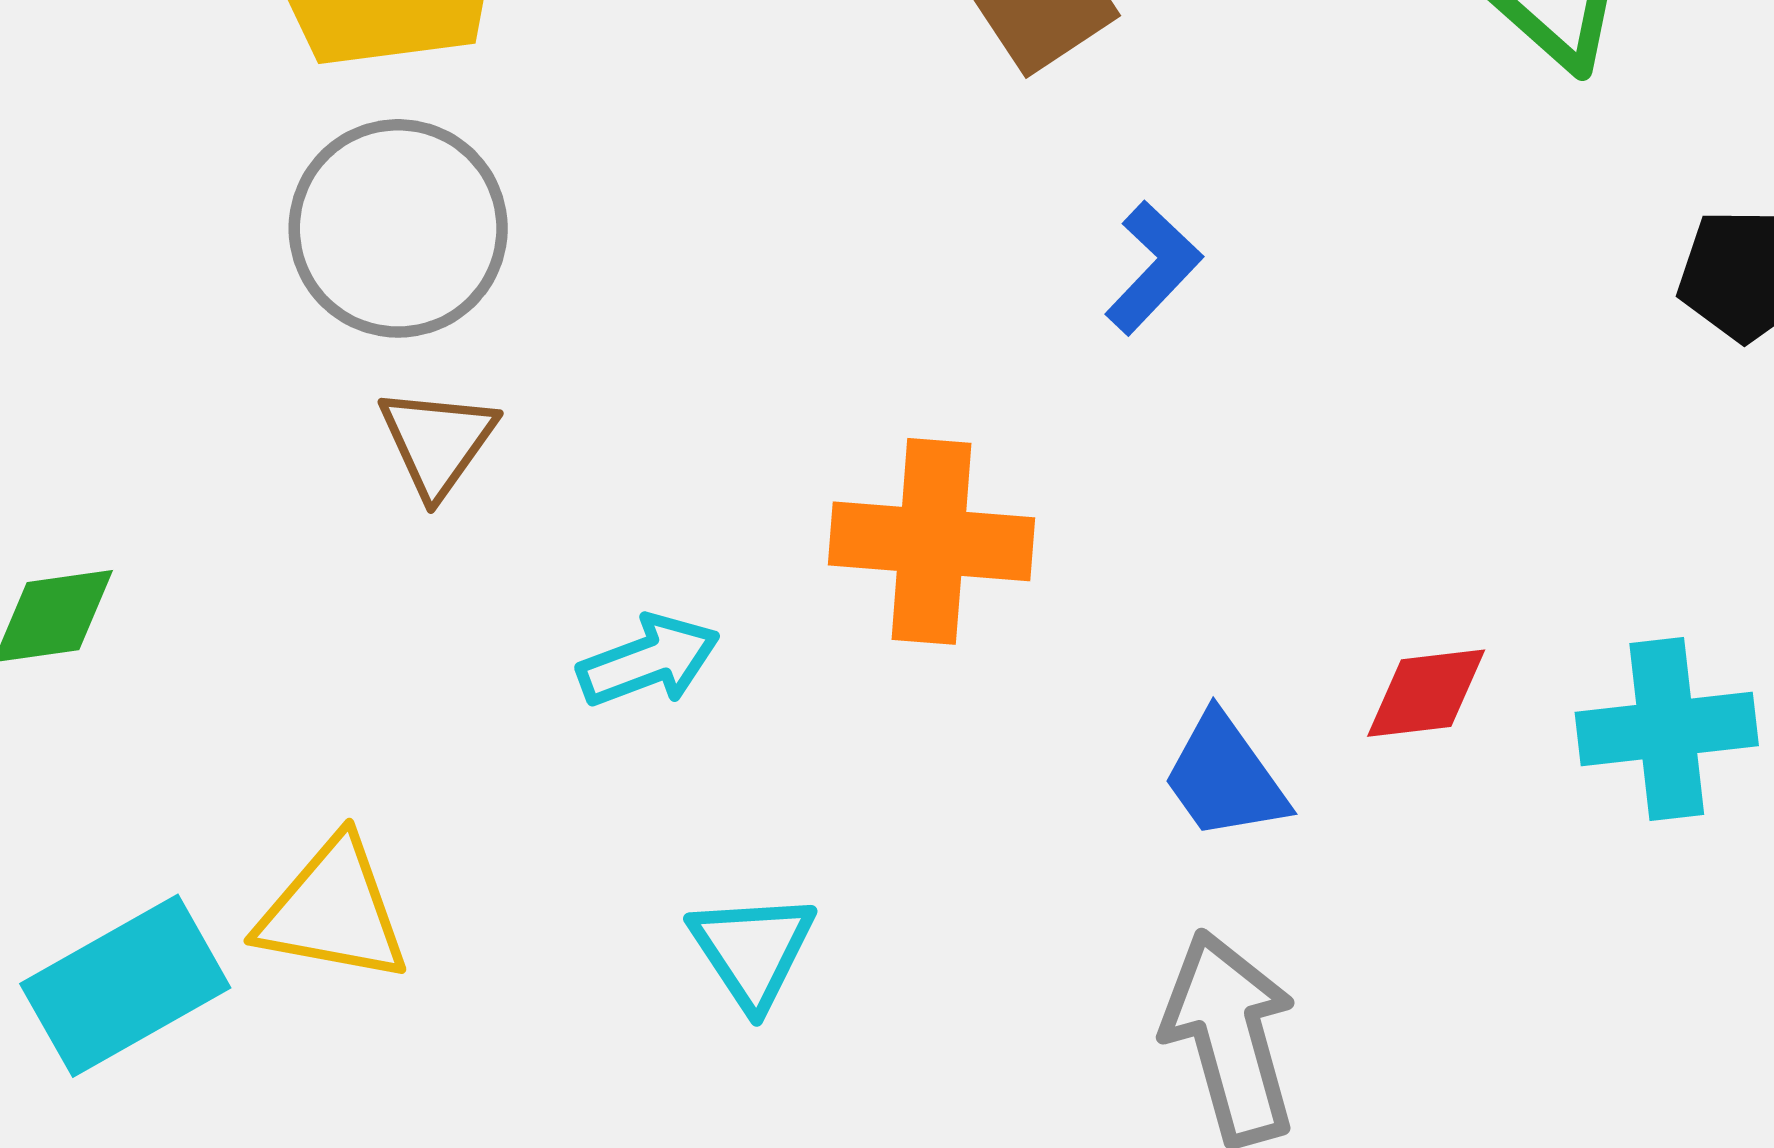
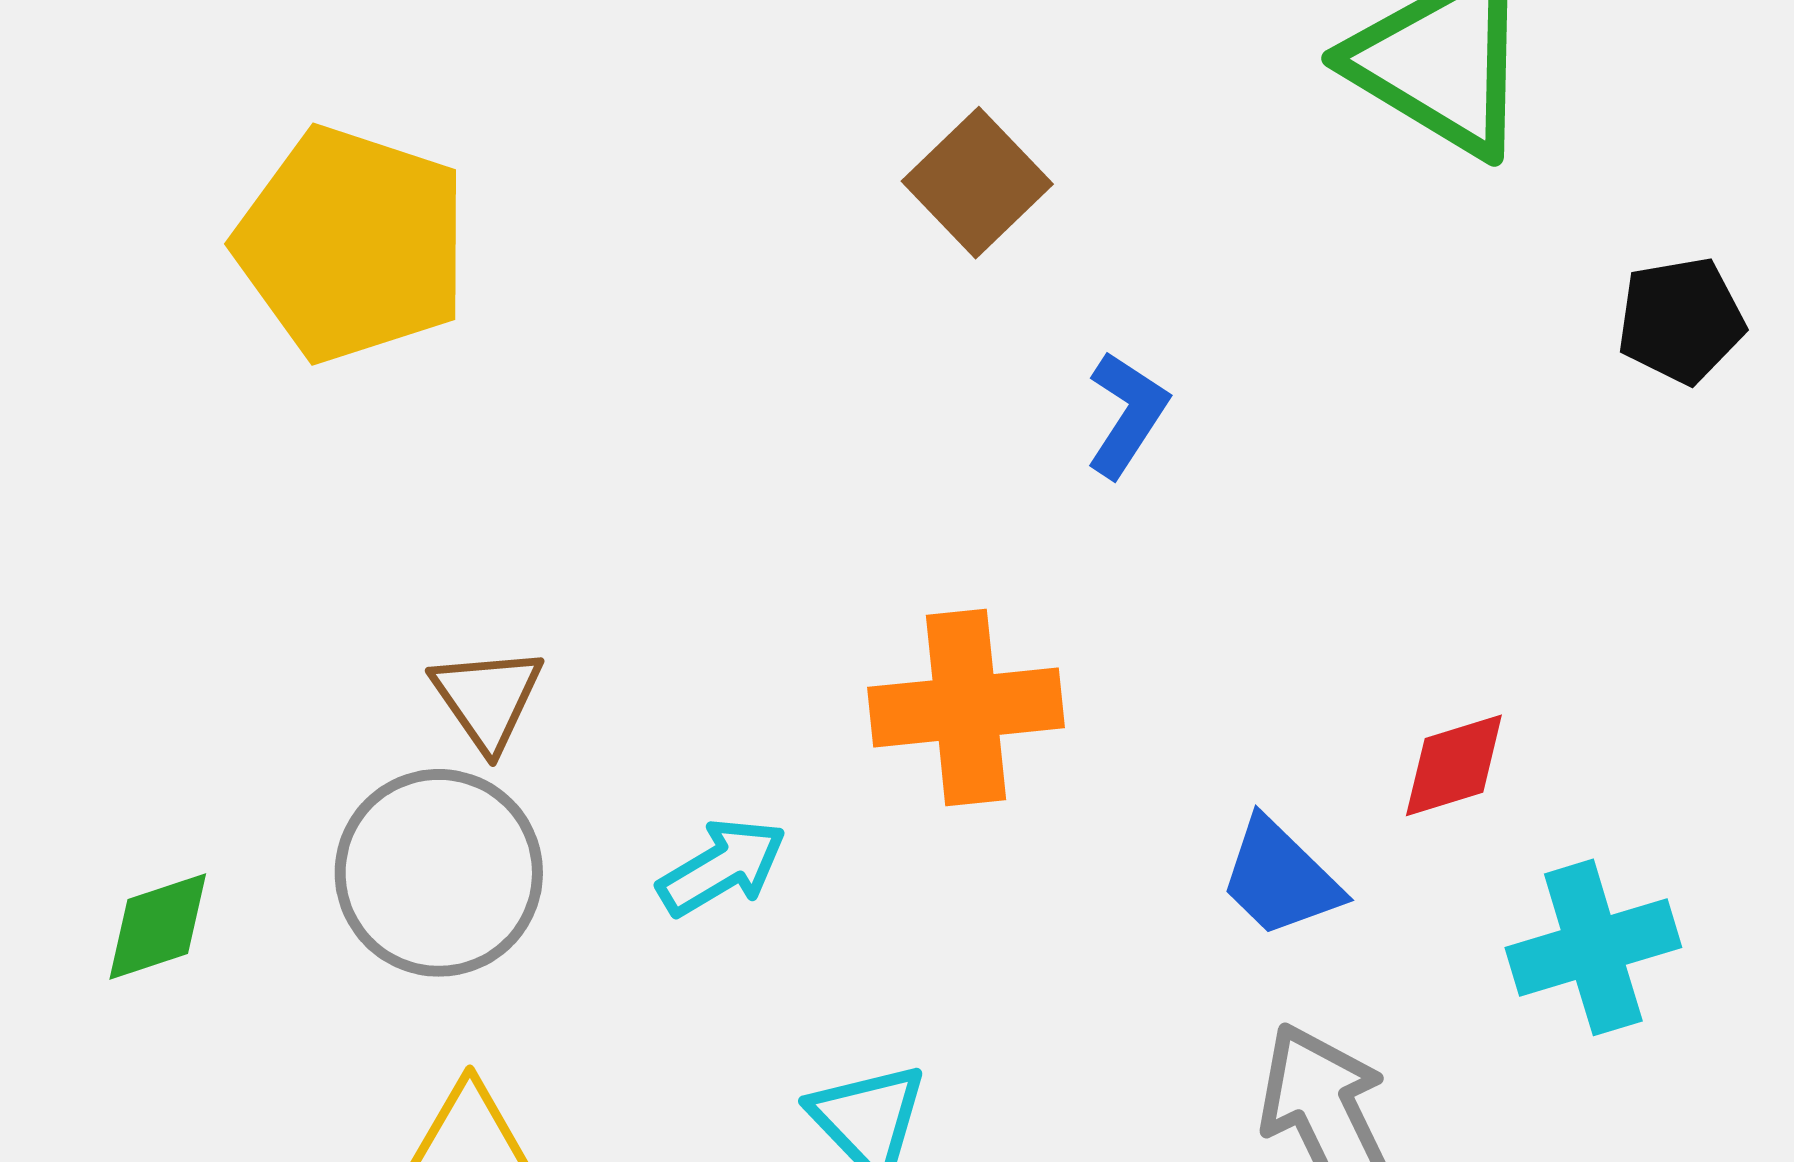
gray circle: (398, 228) -> (439, 873), moved
cyan cross: (1667, 729) -> (1593, 947), moved

